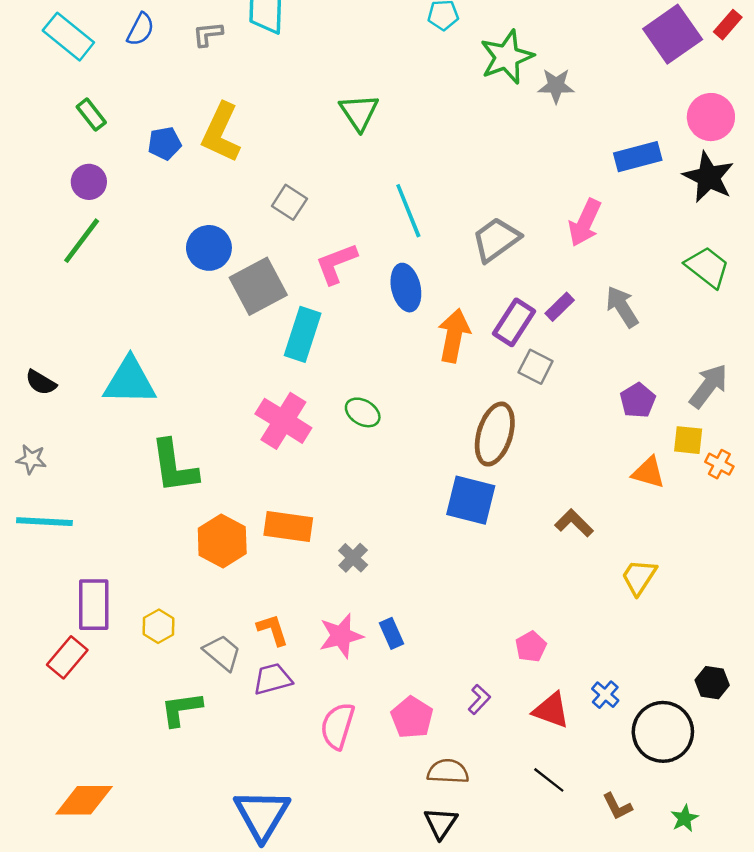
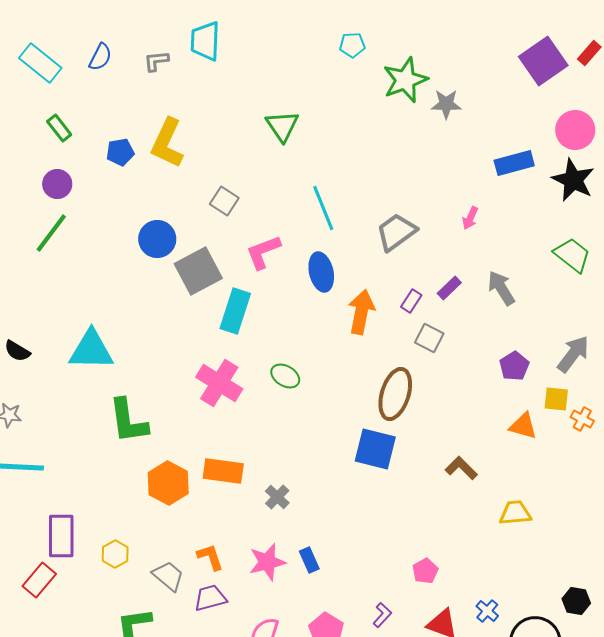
pink arrow: (585, 223) -> (470, 218), size x0.6
purple rectangle: (514, 322) -> (411, 301), size x0.6
yellow trapezoid: (639, 577) -> (515, 513), turned 52

